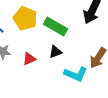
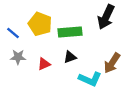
green rectangle: (56, 27) -> (70, 32), turned -35

